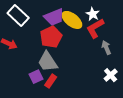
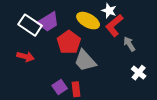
purple trapezoid: (54, 17) -> (48, 22), moved
gray trapezoid: (48, 62) -> (85, 61), moved
red rectangle: (51, 81) -> (76, 89), turned -32

